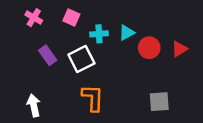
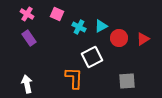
cyan cross: (99, 34) -> (79, 27), turned 32
purple rectangle: (48, 55) -> (29, 38), moved
white square: (81, 59) -> (92, 57), moved

